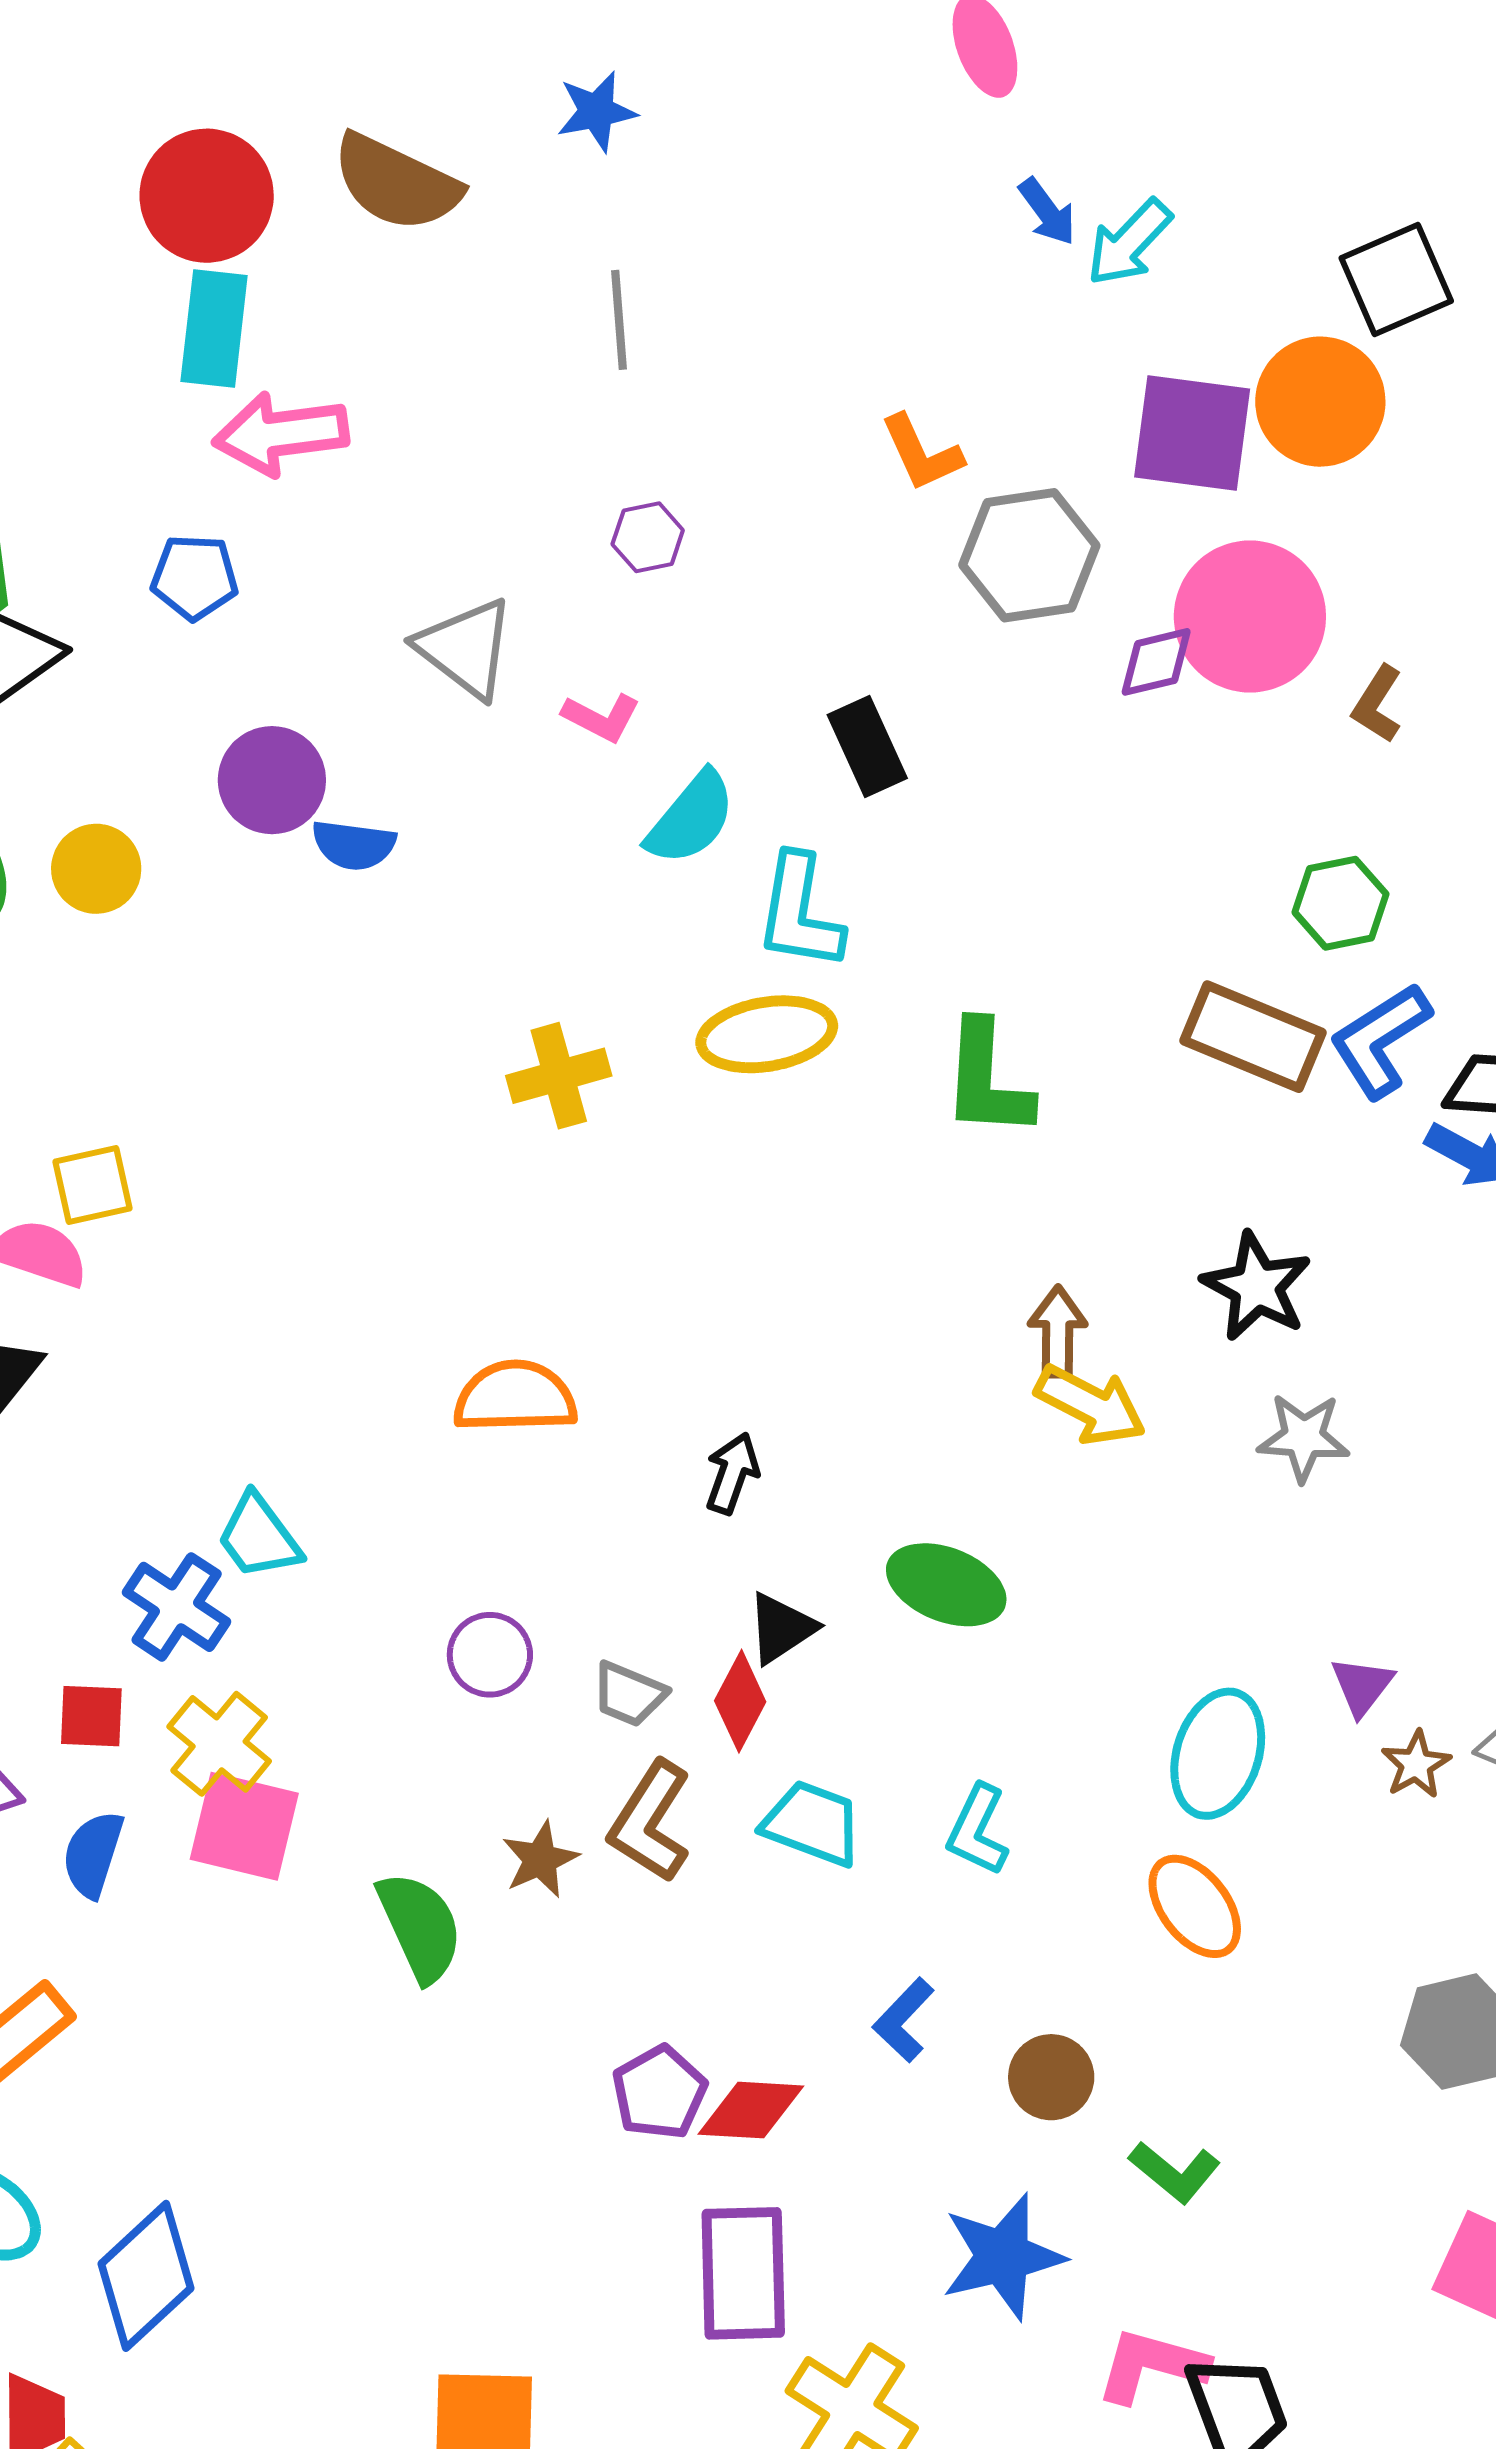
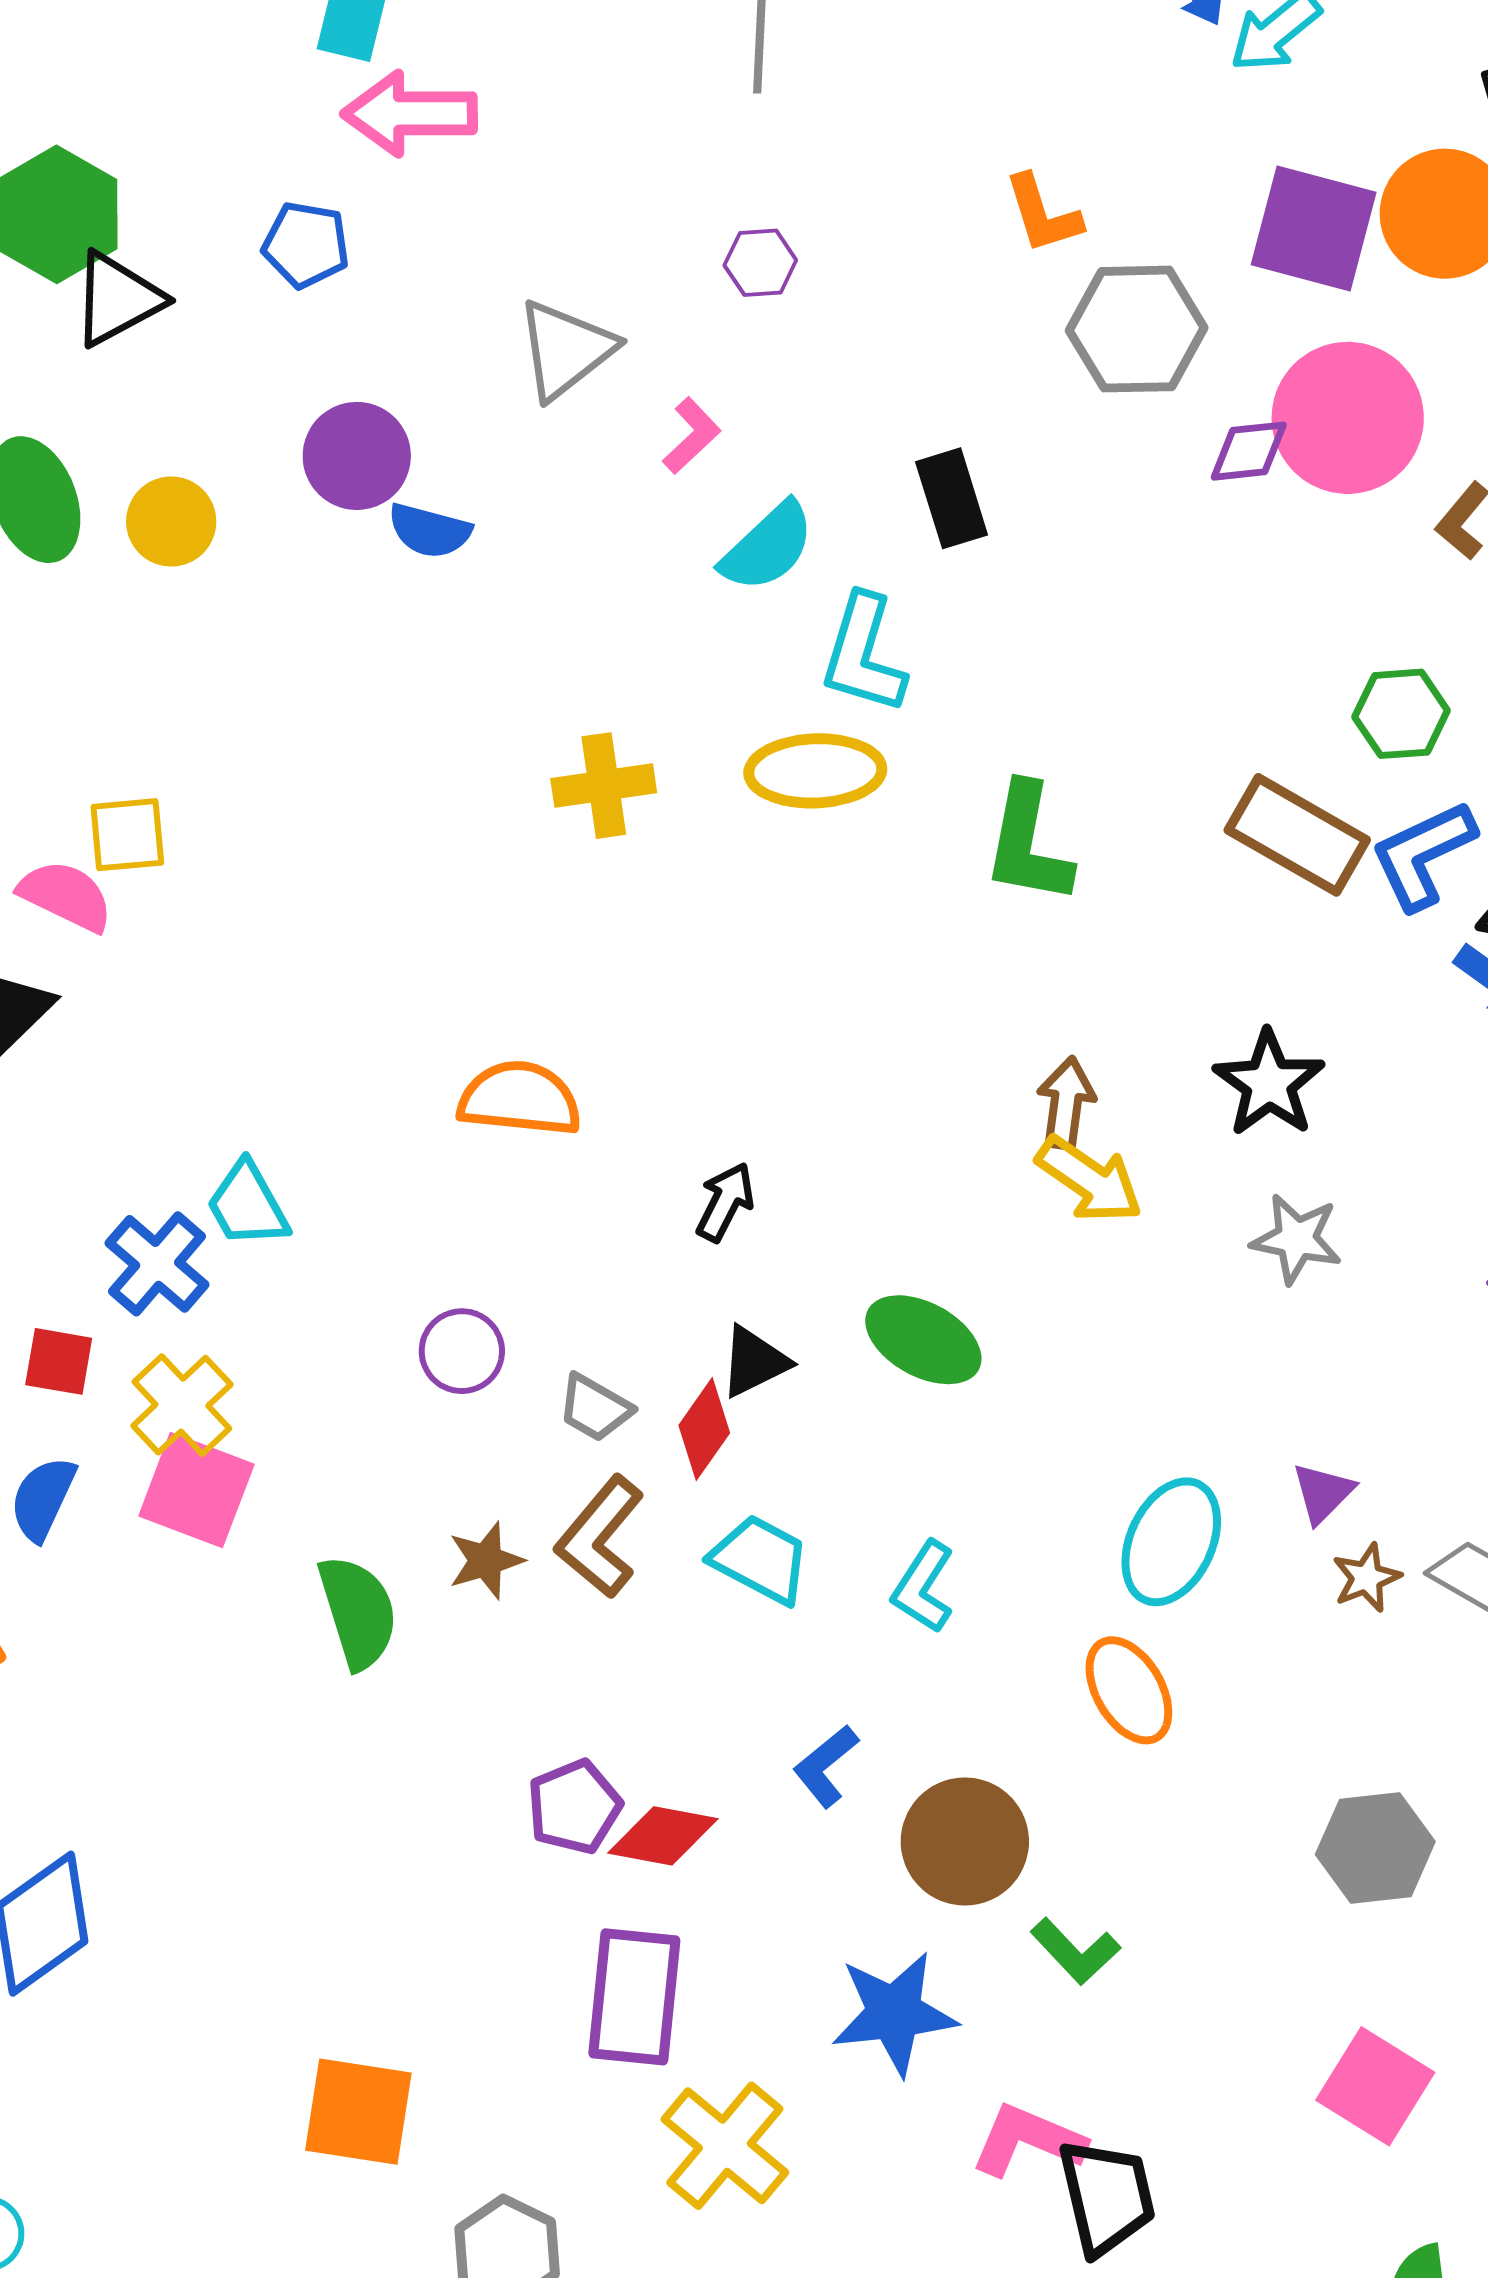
gray triangle: (466, 648) -> (566, 349), turned 37
pink L-shape: (601, 718) -> (692, 436), turned -78
brown circle: (1051, 2077) -> (965, 1841), size x1.5

